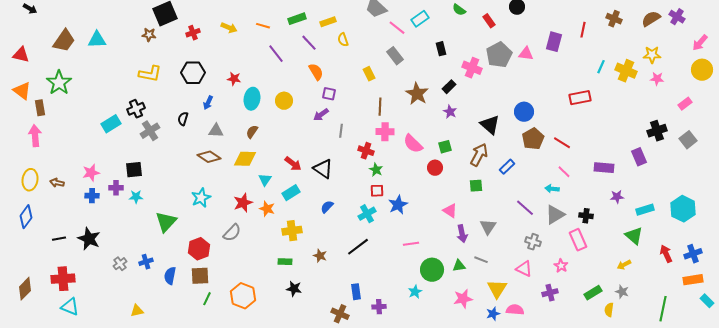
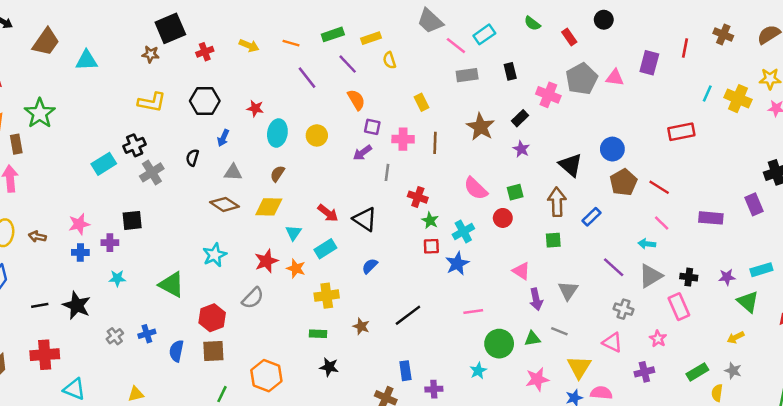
brown trapezoid: (64, 41) -> (46, 42), moved
gray rectangle: (395, 56) -> (467, 75), moved, turned -60
pink cross: (385, 132) -> (403, 139), moved
brown arrow: (479, 155) -> (557, 202), turned -30
cyan star: (136, 197) -> (117, 278), moved
purple star: (617, 197) -> (727, 277), moved
cyan cross: (367, 214) -> (463, 232), moved
green triangle: (166, 222) -> (172, 284), turned -45
green line: (207, 299) -> (222, 394), moved
cyan triangle: (70, 307) -> (74, 389), moved

